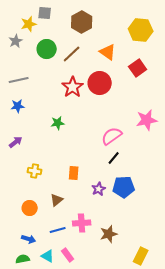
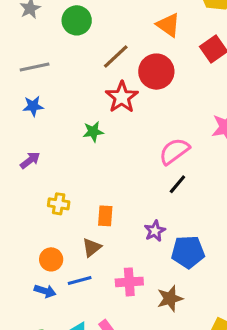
brown line: (72, 54) -> (116, 56), moved
red star: (73, 87) -> (122, 97), moved
orange rectangle: (74, 173) -> (105, 216), moved
blue pentagon: (124, 187) -> (188, 252), moved
blue line: (58, 230) -> (80, 280), moved
blue arrow: (29, 239) -> (45, 291), moved

